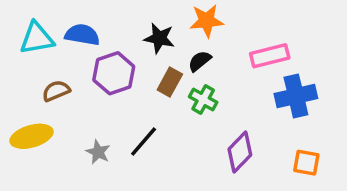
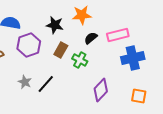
black semicircle: (200, 61) -> (91, 38), moved
gray star: (98, 152) -> (25, 82), moved

